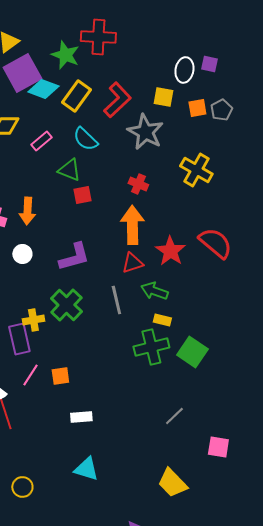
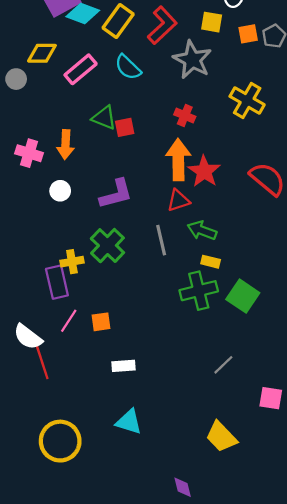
pink rectangle: (41, 141) -> (81, 69), size x1.4
green triangle: (69, 170) -> (104, 118), moved
red star: (170, 251) -> (204, 171), moved
yellow circle: (22, 487) -> (60, 441), size x1.8

